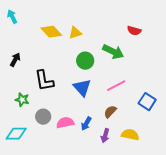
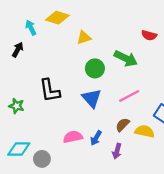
cyan arrow: (12, 17) -> (31, 28), moved
yellow diamond: (51, 32) -> (57, 18), moved, turned -30
black arrow: (15, 60) -> (18, 50), moved
green star: (22, 100) -> (17, 106), moved
gray circle: (43, 117) -> (42, 159), moved
yellow semicircle: (130, 135) -> (145, 131), moved

